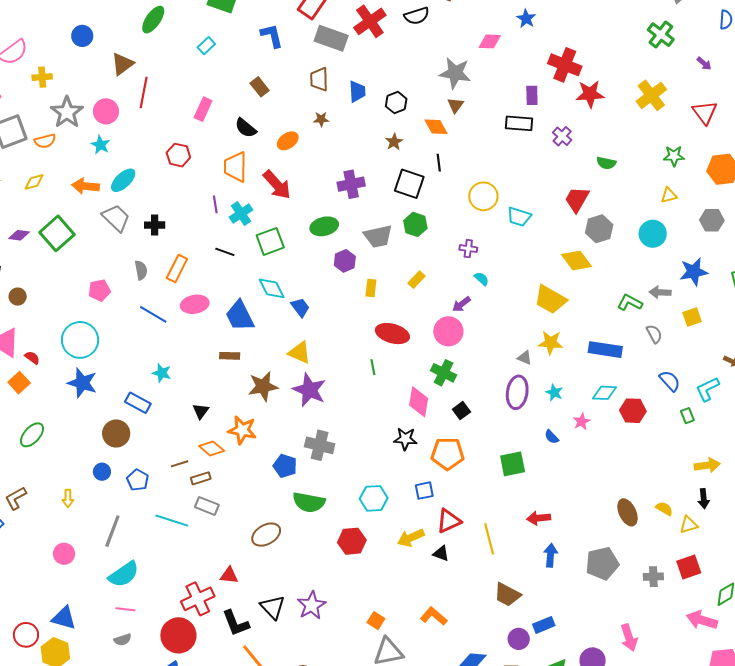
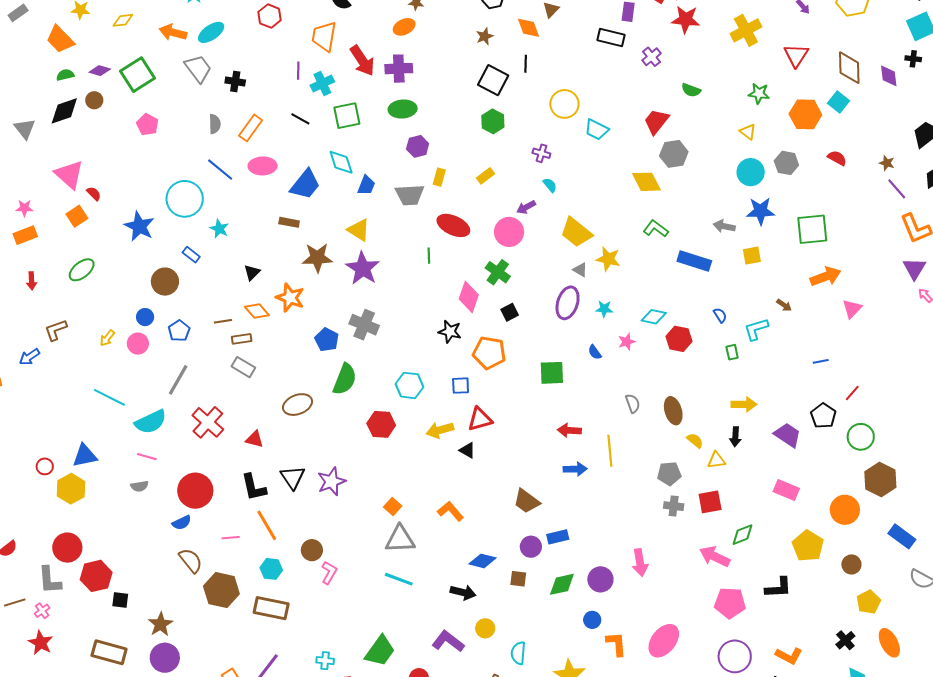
orange ellipse: (288, 141) -> (404, 27), moved
purple cross: (351, 184) -> (399, 69), moved
yellow triangle: (669, 195) -> (748, 132), turned 42
cyan circle: (653, 234) -> (751, 172), moved
gray trapezoid: (378, 236) -> (410, 195), moved
pink pentagon: (99, 290) -> (147, 125), moved, turned 30
brown circle: (18, 297) -> (94, 100), moved
yellow trapezoid: (550, 300) -> (576, 232), moved
green L-shape: (630, 303) -> (656, 229), moved
blue trapezoid: (300, 307) -> (366, 185), turned 50
blue trapezoid: (240, 316) -> (305, 184), turned -124
gray semicircle: (654, 334) -> (633, 403), moved
cyan circle: (80, 340) -> (185, 199), moved
blue rectangle: (605, 350) -> (694, 261), moved
blue semicircle: (670, 381) -> (720, 315), size x0.7
cyan star: (554, 393) -> (604, 309), turned -30
blue rectangle: (138, 403) -> (191, 255), size x0.7
yellow arrow: (68, 498) -> (107, 338), turned 30
green semicircle: (309, 502) -> (345, 379), turned -88
brown ellipse: (628, 512) -> (673, 411), moved
cyan line: (172, 521) -> (109, 397), moved
gray line: (112, 531) -> (178, 380), moved
yellow line: (489, 539) -> (610, 451), moved
pink circle: (64, 554) -> (138, 344), moved
blue arrow: (551, 555) -> (575, 469), turned 75
gray pentagon: (602, 563) -> (669, 474), moved, size x0.7
red cross: (198, 599) -> (208, 422), moved, turned -32
blue triangle: (64, 618) -> (85, 456), turned -36
red circle: (26, 635) -> (45, 466), size x0.7

